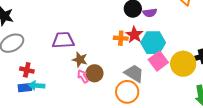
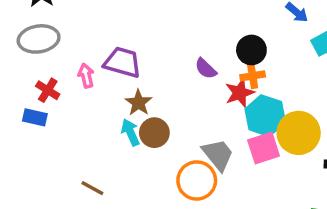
purple semicircle: (150, 13) -> (206, 69), moved, turned 32
orange cross: (121, 38) -> (253, 76), moved, turned -32
yellow circle: (183, 64) -> (299, 133), moved
pink arrow: (83, 76) -> (86, 76), moved
cyan arrow: (37, 85) -> (130, 132), moved, turned 42

